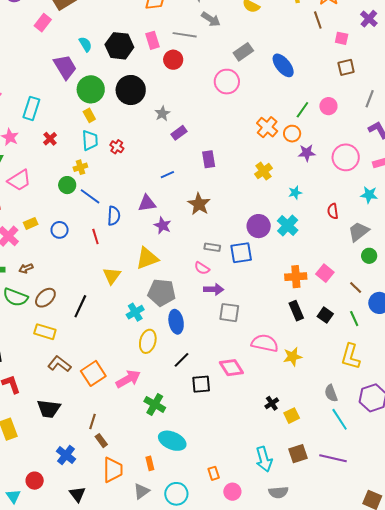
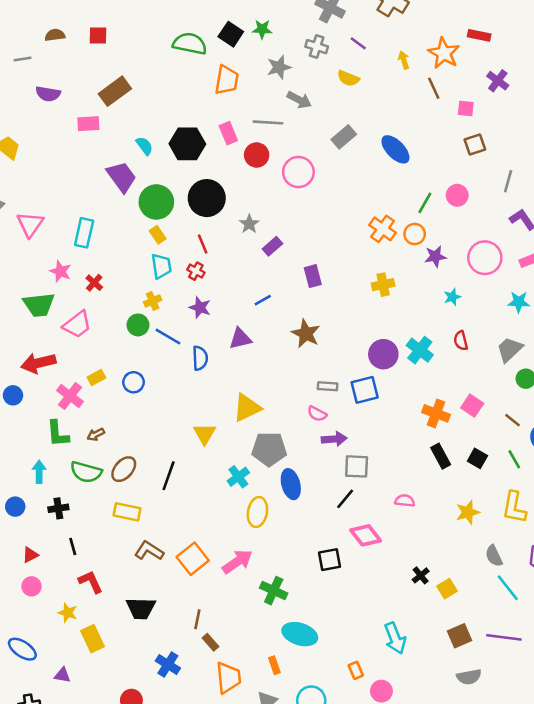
pink rectangle: (43, 23) -> (88, 124), turned 54
pink circle: (227, 82) -> (298, 172), moved
red cross: (50, 139) -> (94, 283), moved
yellow cross: (263, 171) -> (383, 285), turned 30
cyan star: (295, 193) -> (452, 297), moved
red semicircle: (333, 211) -> (461, 341), moved
purple star: (163, 226) -> (200, 307), moved
red line: (95, 236) -> (203, 244), moved
orange cross: (296, 277) -> (436, 413), turned 30
pink semicircle: (265, 343) -> (405, 501), size x0.6
yellow star: (293, 357) -> (468, 512), moved
black line: (181, 360) -> (345, 499), moved
cyan arrow: (264, 459) -> (395, 638), moved
gray semicircle: (278, 492) -> (469, 677), moved

